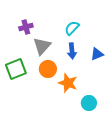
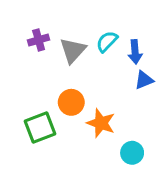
gray triangle: (42, 46) -> (73, 50), moved
blue arrow: (72, 51) -> (135, 52), moved
green square: (16, 69) -> (40, 128), moved

